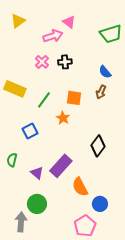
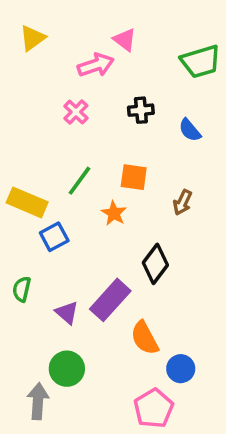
black cross: (65, 62) -> (141, 110), moved
yellow rectangle: (15, 89) -> (27, 202), moved
brown arrow: (101, 92) -> (183, 202), moved
black diamond: (98, 146) -> (155, 264), moved

